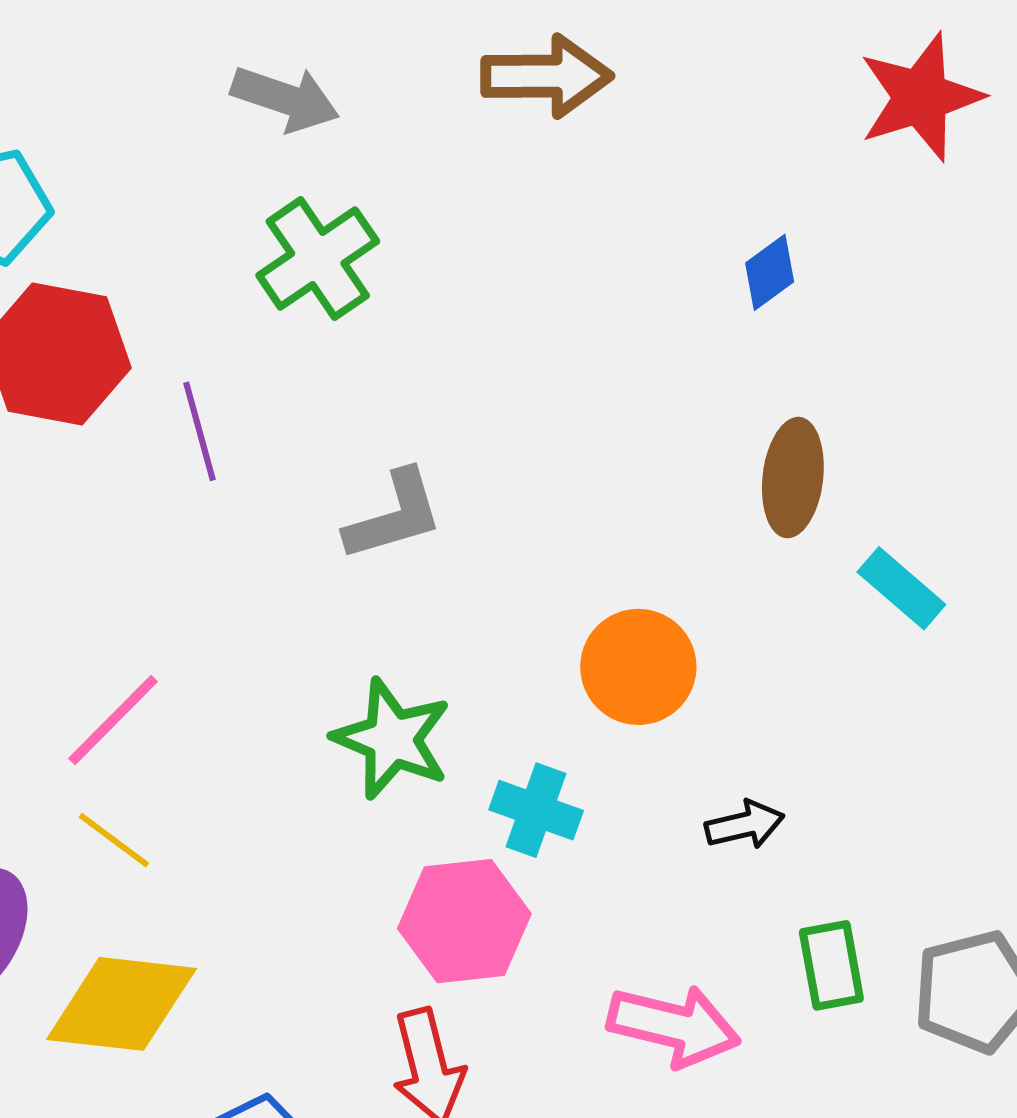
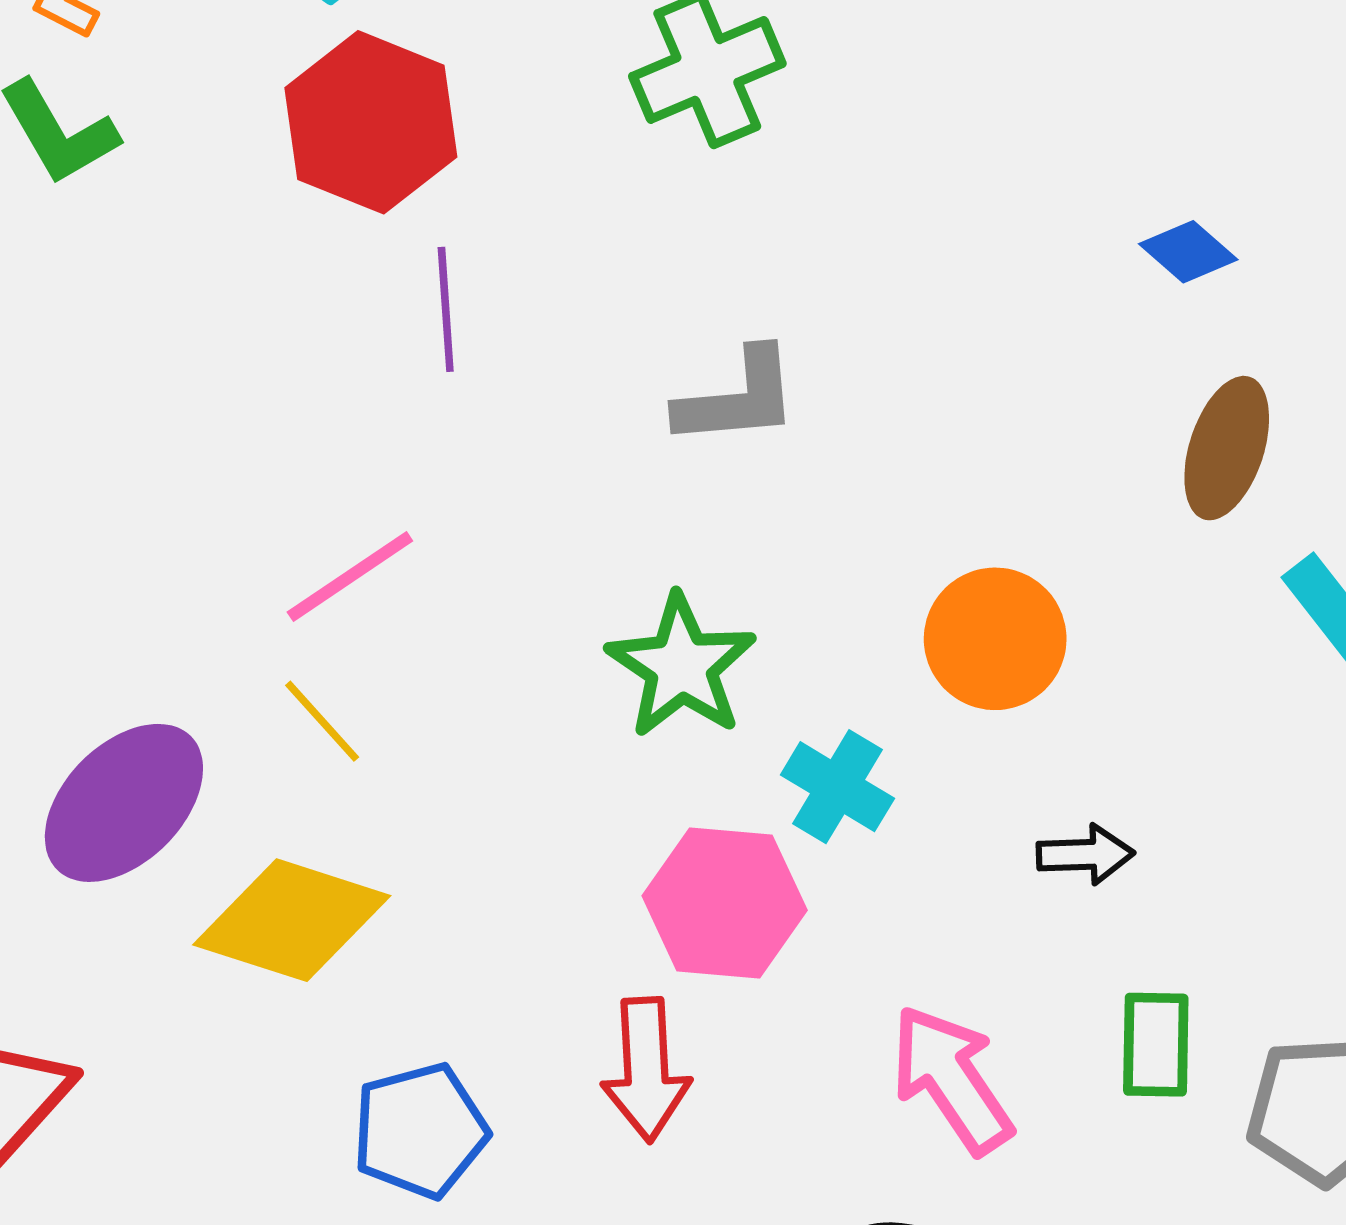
blue diamond: (770, 272) -> (1188, 252), moved, turned 66
purple line: (200, 431) -> (446, 309), moved
pink arrow: (674, 1026) -> (951, 1079), turned -149

